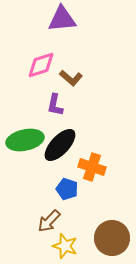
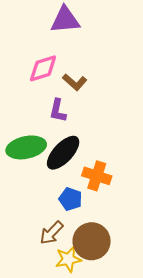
brown circle: (112, 238) -> (92, 241), moved
yellow star: (65, 246) -> (68, 259), turned -30

